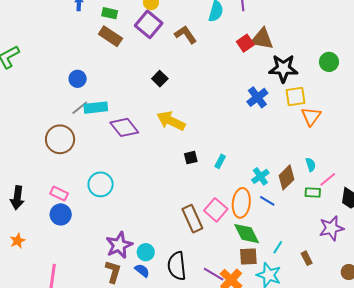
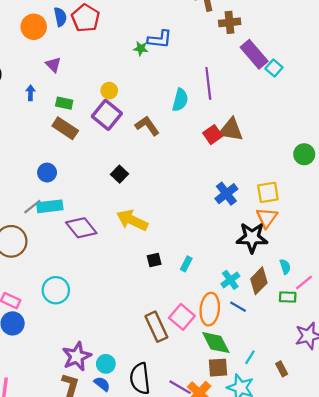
black star: (283, 68) -> (252, 238), moved
blue circle: (78, 79) -> (47, 173), moved
orange triangle: (311, 116) -> (267, 218), moved

